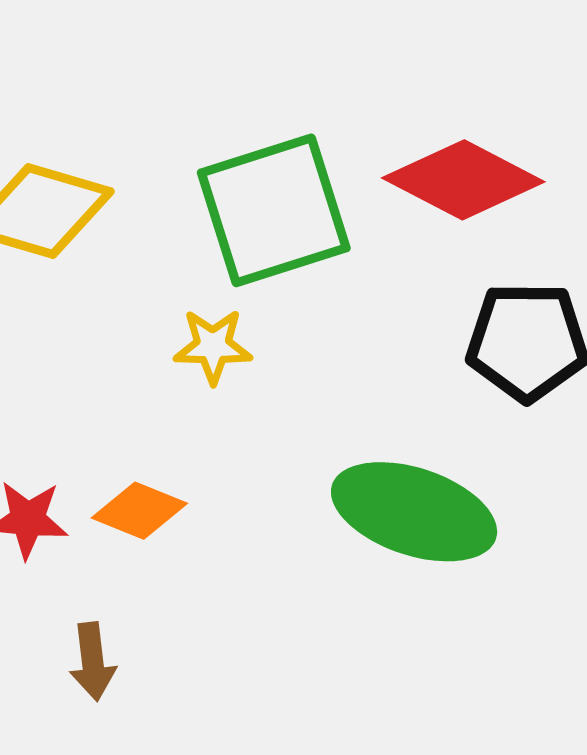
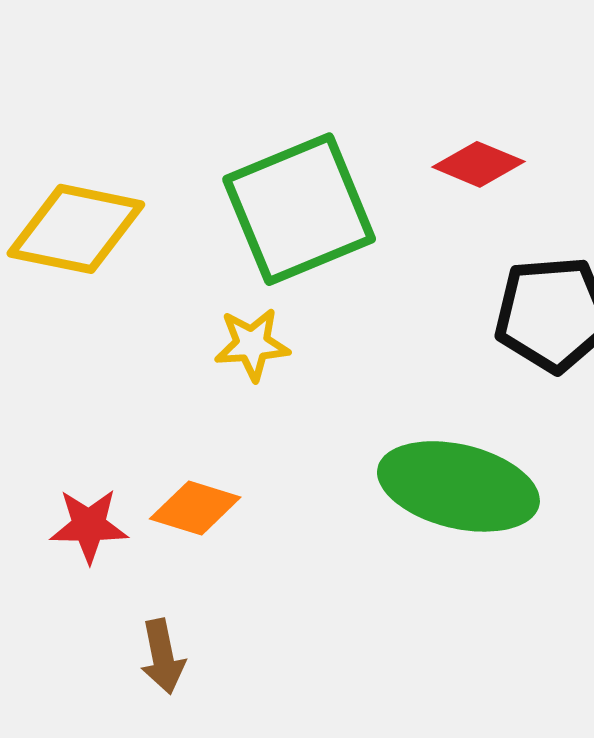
red diamond: (463, 180) -> (478, 164), size x0.6

